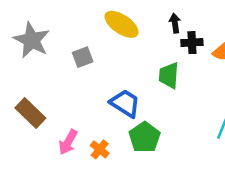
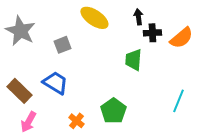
blue trapezoid: (125, 103) -> (55, 83), moved
pink arrow: (68, 142) -> (28, 122), moved

